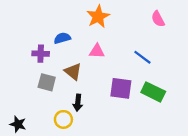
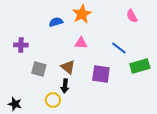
blue semicircle: (62, 38) -> (56, 22), moved
purple cross: (41, 54) -> (21, 45), moved
brown triangle: (73, 72) -> (68, 67), moved
green rectangle: (153, 92) -> (140, 66), moved, turned -42

